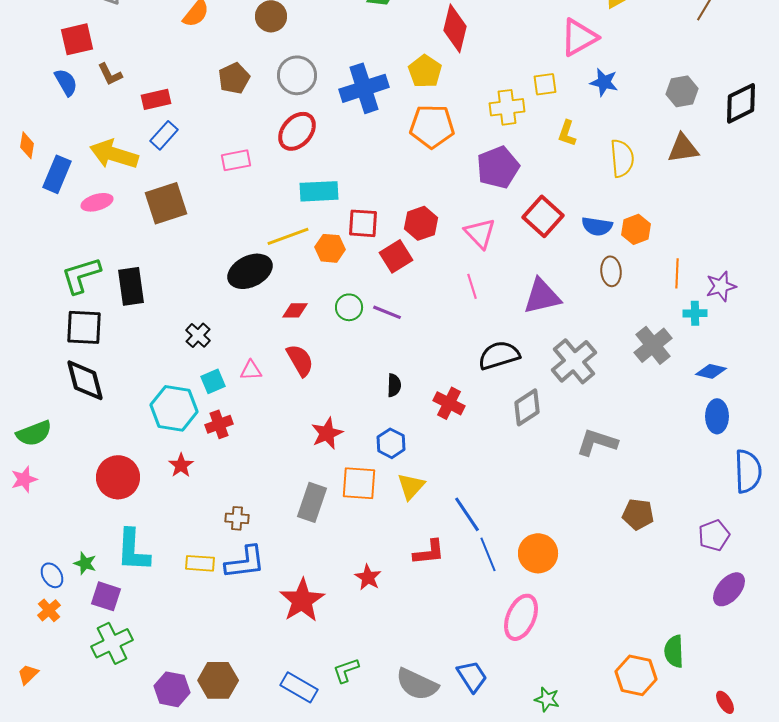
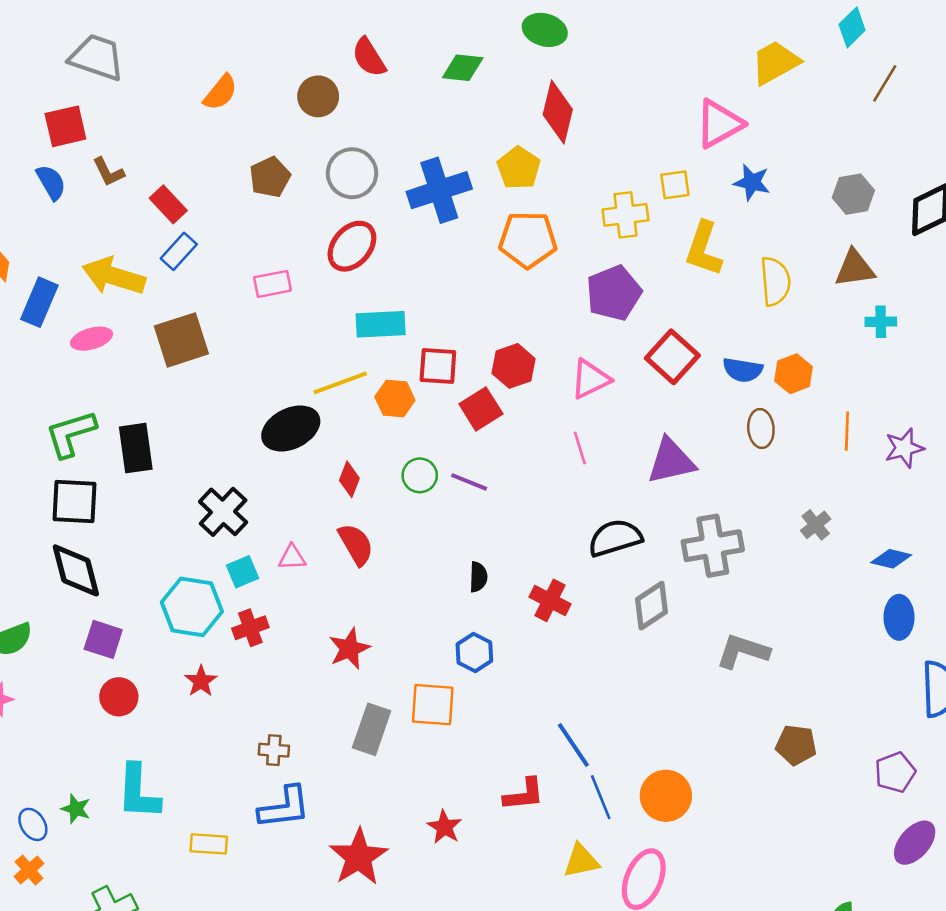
red rectangle: (156, 99) -> (168, 204), turned 60
yellow L-shape: (567, 133) -> (704, 249), size x1.6
pink triangle: (480, 233) -> (590, 379), turned 48
red diamond: (295, 310) -> (349, 479), turned -68
cyan cross: (695, 313) -> (881, 322), moved
black cross: (198, 335) -> (223, 512), size x1.5
gray cross: (653, 345) -> (816, 525), size x0.6
gray cross: (574, 361) -> (713, 546), turned 30
red star: (327, 433) -> (349, 649), moved
red circle: (118, 477) -> (119, 697), size x0.7
yellow triangle: (411, 486) -> (581, 861), moved, turned 36
yellow rectangle: (200, 563) -> (209, 844), moved
purple square: (106, 596) -> (103, 639), moved

